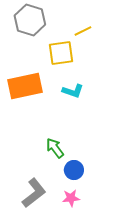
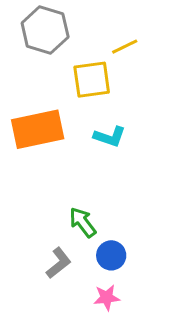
gray L-shape: (34, 193) -> (59, 263), moved, size x0.7

